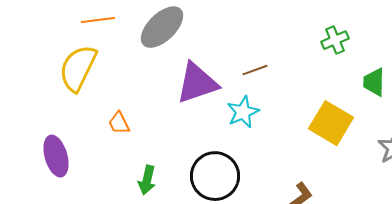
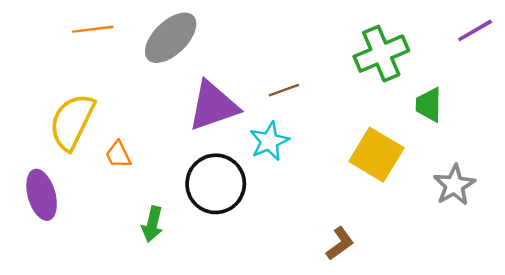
green cross: (335, 40) -> (381, 54), size x1.6
yellow semicircle: (78, 68) -> (72, 122), moved
black circle: (215, 176) -> (216, 184), moved

